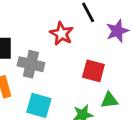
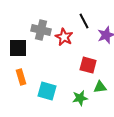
gray cross: (31, 64) -> (41, 30), moved

